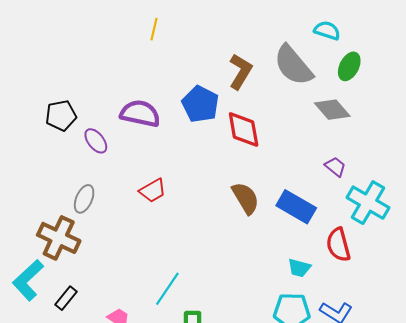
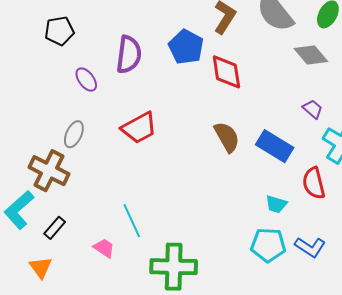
purple semicircle: (140, 114) -> (129, 55), turned 84
black pentagon: (61, 115) -> (59, 31), moved
red trapezoid: (153, 191) -> (139, 128), size x1.4
cyan line: (167, 289) -> (132, 221), moved, turned -60

